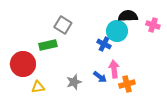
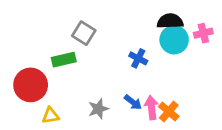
pink cross: (153, 25) -> (203, 33), turned -32
cyan circle: (117, 31) -> (174, 40), moved
pink arrow: (114, 69) -> (152, 108), moved
orange cross: (127, 84) -> (169, 112), turned -35

